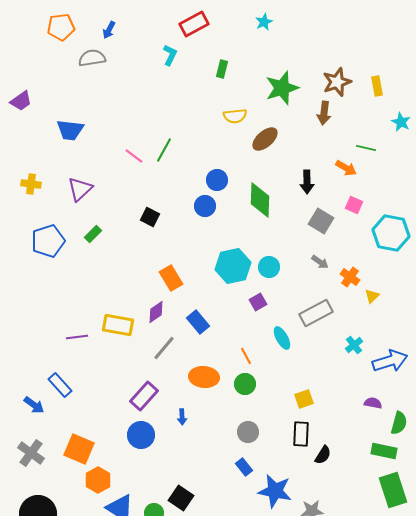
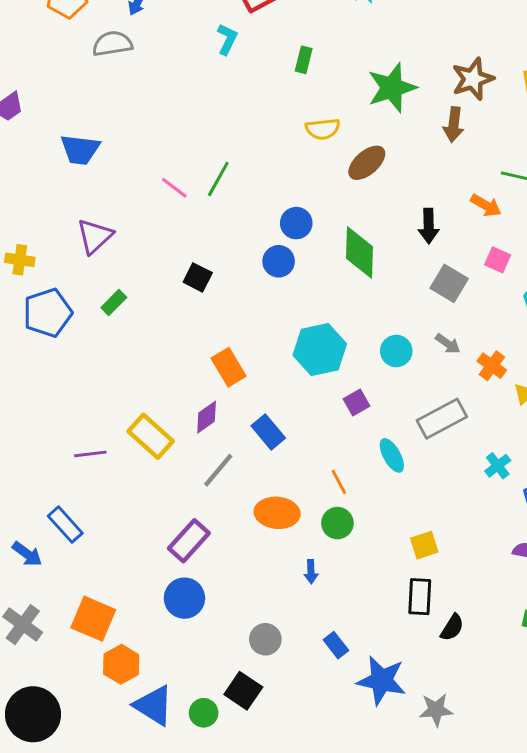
yellow cross: (31, 184) -> (20, 260), moved
cyan circle: (269, 267) -> (396, 351), moved
yellow rectangle: (118, 325) -> (151, 436), turned 32
blue arrow: (182, 417) -> (311, 572), moved
gray circle: (248, 432) -> (265, 639), moved

